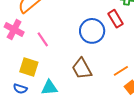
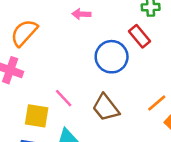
pink line: (43, 39) -> (64, 98), moved

